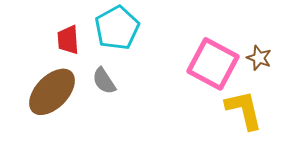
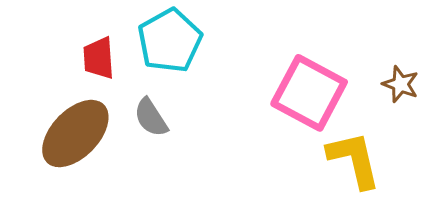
brown star: (259, 58) -> (401, 84), moved

